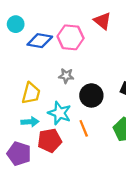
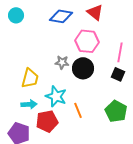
pink hexagon: (71, 37) -> (87, 41), moved
blue diamond: (40, 41) -> (61, 16), moved
black circle: (91, 95) -> (83, 68), moved

